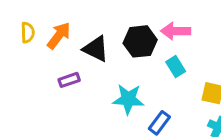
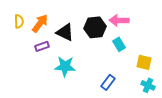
purple rectangle: (69, 80) -> (42, 46), moved
cyan star: (128, 99) -> (65, 66), moved

